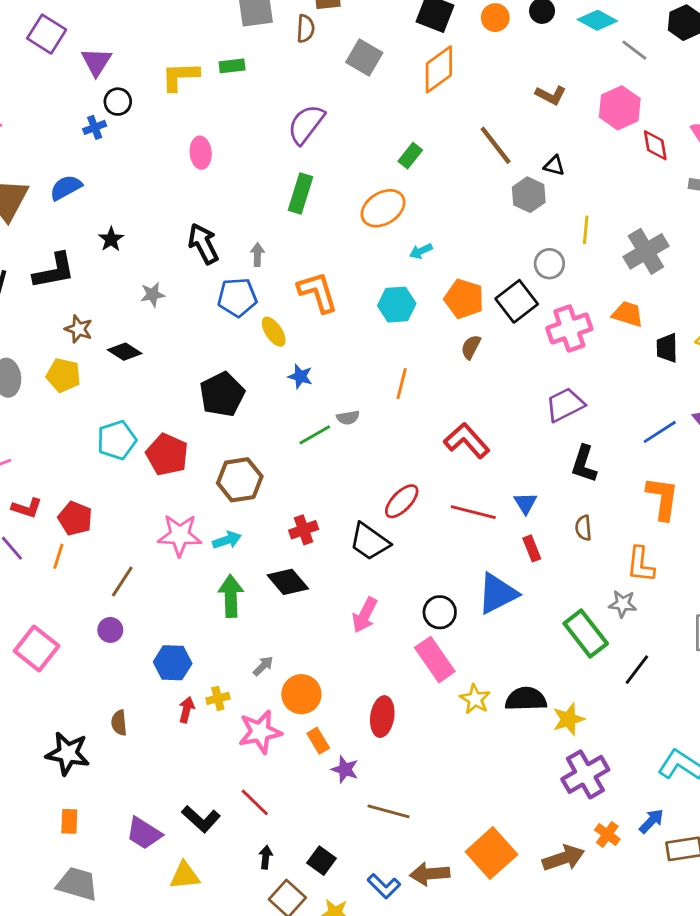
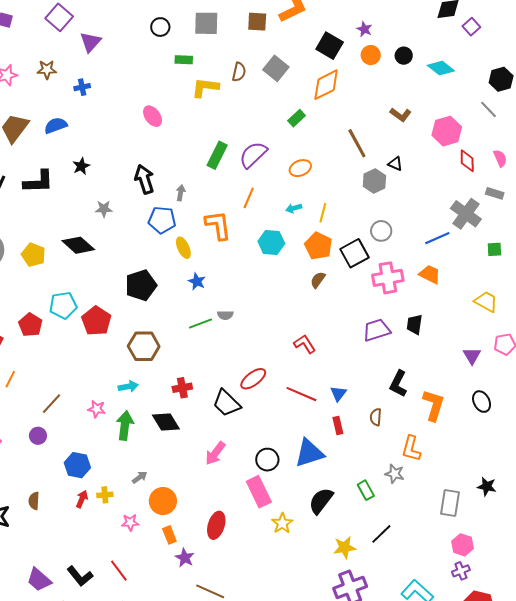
brown semicircle: (306, 29) -> (239, 72), moved
gray line: (634, 50) -> (488, 109), moved
yellow L-shape: (180, 76) -> (205, 87), moved
black circle: (118, 102) -> (160, 27), moved
purple semicircle: (306, 124) -> (253, 155), moved
pink ellipse: (201, 153) -> (153, 116), turned -40
green rectangle: (410, 156) -> (297, 118), moved
orange ellipse: (383, 208) -> (300, 168), moved, size x0.7
yellow line: (586, 230) -> (323, 213), moved
gray cross: (646, 251) -> (466, 214), moved, turned -32
brown star: (79, 329) -> (47, 70), moved, turned -30
black trapezoid: (667, 348) -> (414, 324), moved
black diamond: (125, 352) -> (78, 245), size x1.4
orange line: (402, 384) -> (249, 198), moved
blue line: (660, 432) -> (437, 238), moved
red L-shape: (467, 441) -> (305, 344), size x0.7
black L-shape: (584, 464) -> (398, 384), moved
red pentagon: (75, 518) -> (30, 325), moved
pink star: (180, 535) -> (97, 409), moved, size x0.6
green rectangle: (586, 633) -> (366, 490), size x0.6
black line: (637, 670) -> (381, 534), moved
black semicircle: (526, 699) -> (321, 501), moved, turned -60
pink star: (260, 732) -> (130, 522), size x0.6

